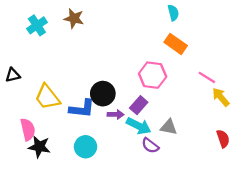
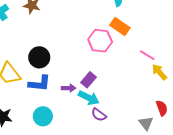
pink hexagon: (153, 75) -> (100, 41), moved
black circle: (103, 94) -> (39, 57), moved
gray triangle: (169, 127) -> (146, 123), moved, turned 42

